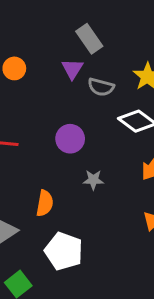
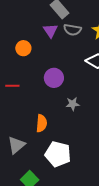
orange circle: (14, 68) -> (23, 48), moved
gray semicircle: (101, 87) -> (72, 30), moved

